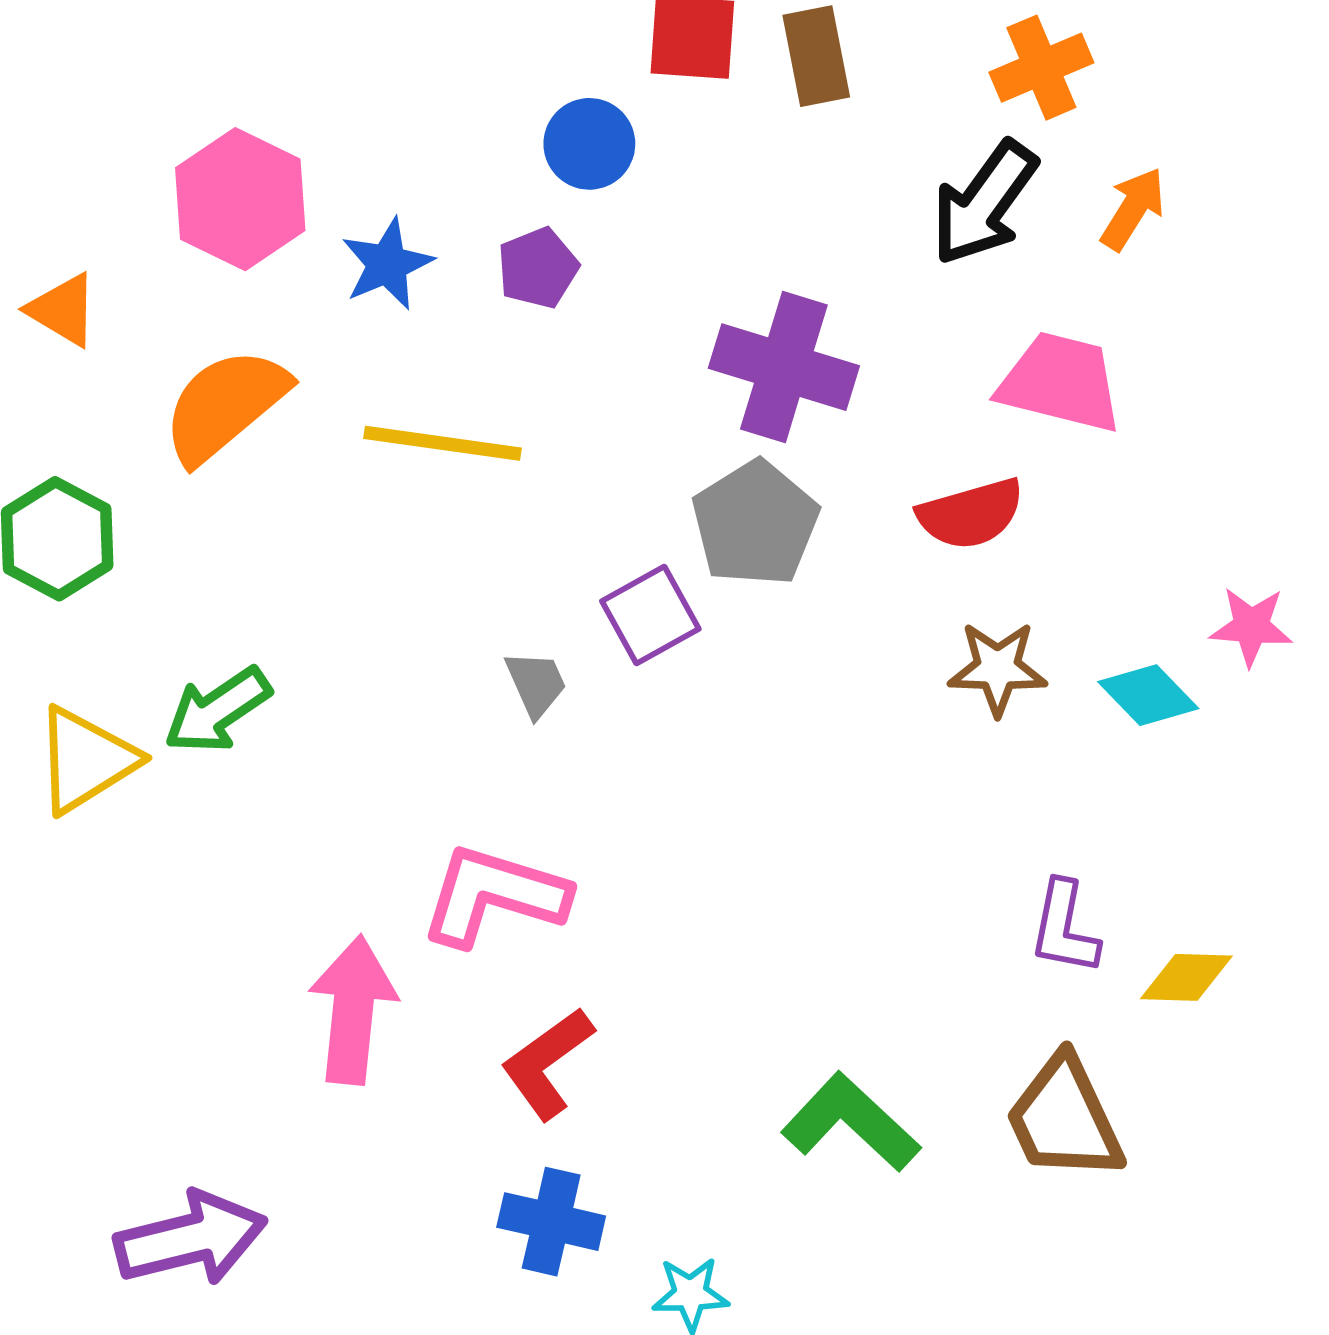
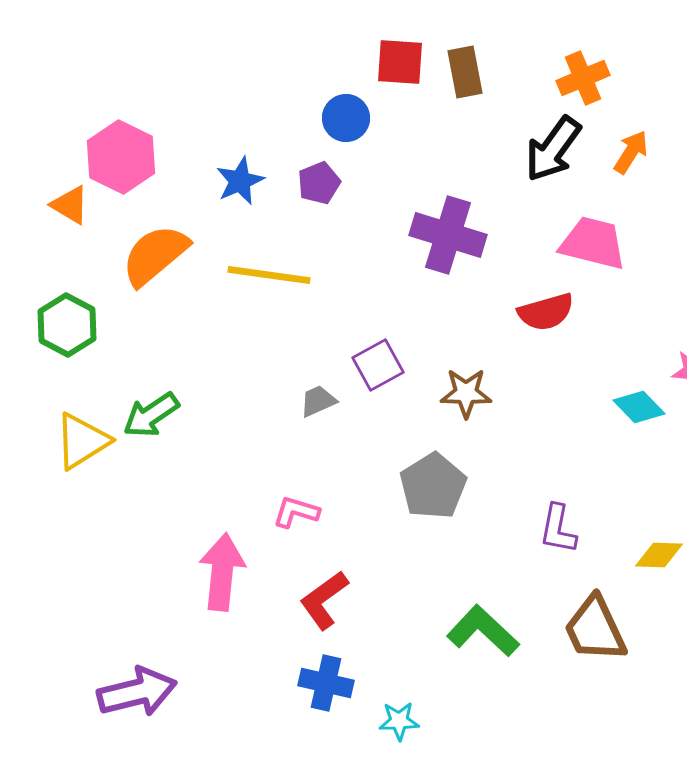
pink hexagon: (240, 199) -> (121, 157), moved
gray pentagon: (755, 523) -> (433, 486), moved
brown star: (998, 668) -> (466, 393), moved
gray trapezoid: (536, 684) -> (318, 401), turned -90
pink L-shape: (494, 895) -> (296, 512), size x0.6
purple L-shape: (1064, 928) -> (558, 529), moved

